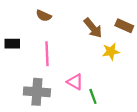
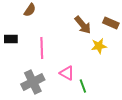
brown semicircle: (44, 16) -> (30, 10), moved, turned -80
gray cross: (37, 92) -> (33, 82), turned -30

